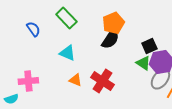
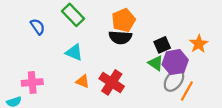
black semicircle: (110, 39) -> (120, 37), turned 60

